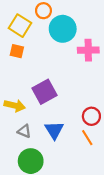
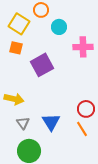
cyan circle: (63, 29) -> (59, 27), size x0.6
purple square: (45, 92) -> (42, 65), moved
gray triangle: (24, 131) -> (23, 123), turned 32

